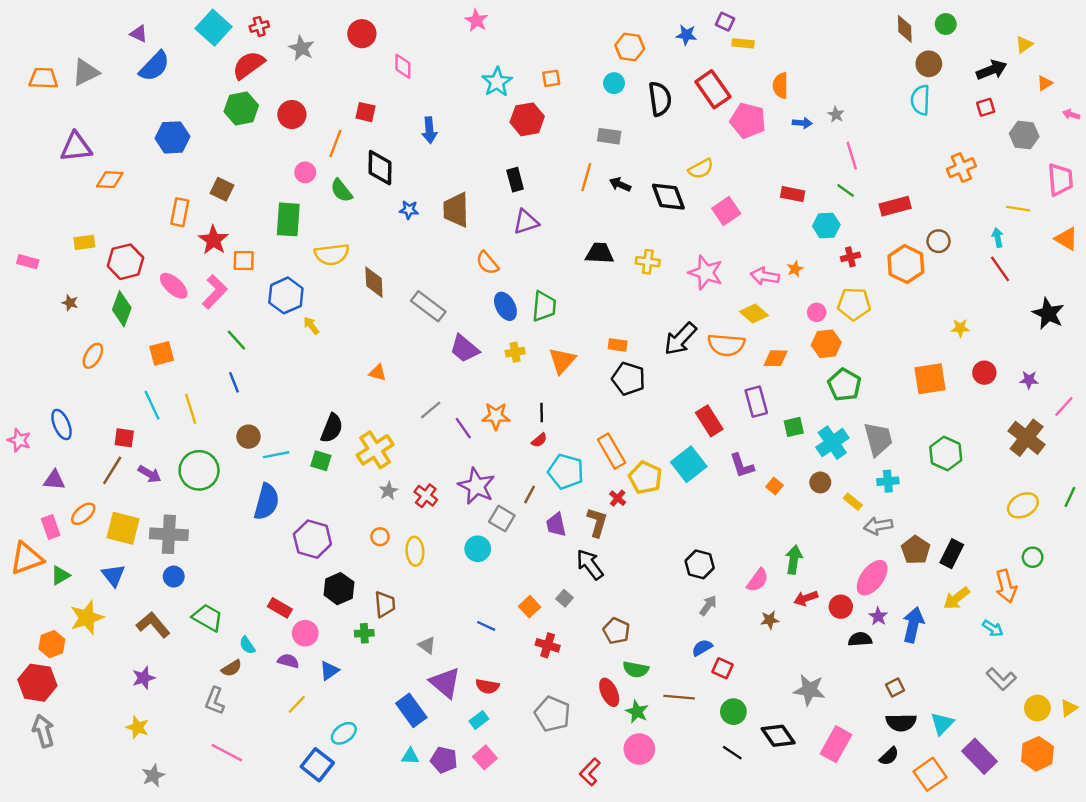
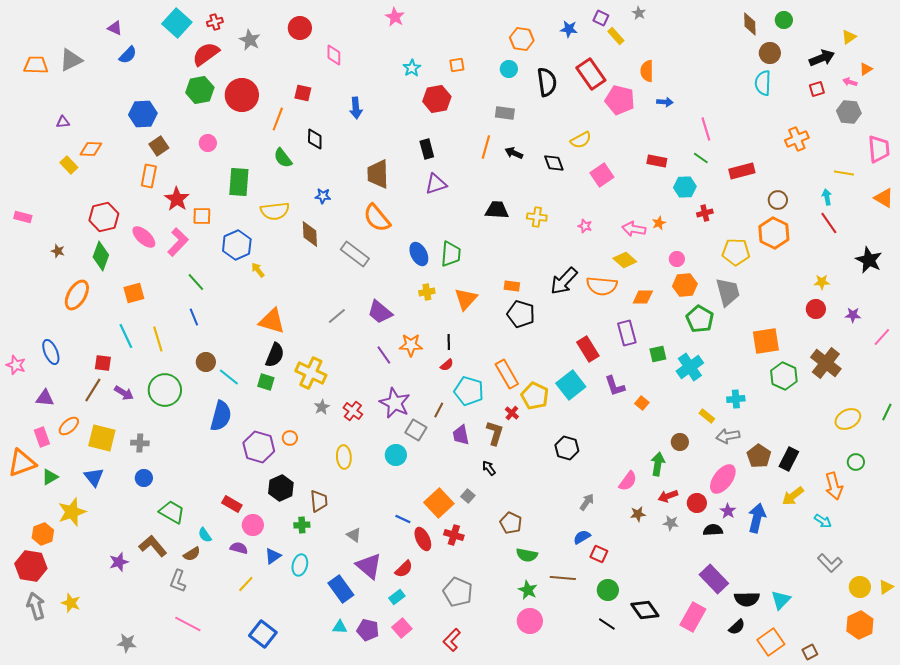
yellow rectangle: (743, 43) -> (616, 36), turned 42
blue semicircle: (154, 66) -> (128, 55), size x0.7
cyan star: (497, 82) -> (412, 68), size x0.7
red circle: (292, 115) -> (242, 95), size x1.4
gray star: (836, 115) -> (639, 13), moved
pink arrow: (1071, 115) -> (850, 82), moved
purple triangle: (76, 147) -> (63, 122), size x0.5
black diamond: (380, 168) -> (315, 139), size x0.7
pink circle: (305, 172) -> (208, 143), moved
brown square: (222, 189) -> (159, 146), moved, turned 30
black diamond: (668, 197) -> (554, 163), size x0.7
blue star: (409, 210) -> (323, 196), moved
yellow rectangle: (84, 242) -> (69, 165), moved, turned 54
orange semicircle: (487, 263) -> (377, 218), moved, size x1.4
orange hexagon: (906, 264) -> (774, 233), moved
pink star: (706, 273) -> (585, 226), size x0.5
yellow pentagon: (854, 304) -> (736, 252), moved
yellow star: (960, 328) -> (822, 282), moved
purple trapezoid: (464, 349) -> (380, 312), moved
orange ellipse: (93, 356) -> (77, 295), size x1.4
orange triangle: (378, 373) -> (272, 321), moved, size x1.8
orange square: (930, 379) -> (766, 341), moved
gray line: (431, 410) -> (337, 316), moved
brown cross: (1027, 438) -> (826, 363), moved
gray trapezoid: (878, 439) -> (728, 292), moved
yellow cross: (375, 450) -> (311, 373), turned -32
cyan line: (276, 455) -> (229, 377), turned 50
brown circle: (820, 482) -> (680, 442), moved
gray cross: (169, 534) -> (140, 443), size x0.6
orange circle: (380, 537) -> (290, 438), moved
black arrow: (590, 564) -> (489, 468), size x0.6
black hexagon: (700, 564) -> (567, 448), moved
orange square: (530, 607) -> (439, 503), size x1.6
brown L-shape: (153, 625) -> (153, 546), moved
red semicircle: (487, 686) -> (404, 569), turned -54
brown square: (895, 687) -> (810, 652), moved
gray star: (809, 690) -> (671, 523), moved, size x0.6
red ellipse: (609, 692) -> (423, 539), moved
yellow star: (138, 727) -> (71, 603), moved
cyan ellipse: (344, 733) -> (300, 565), moved, turned -40
purple rectangle: (980, 756) -> (714, 579), moved
red L-shape: (590, 772) -> (452, 640), moved
gray star: (153, 776) -> (127, 643), turned 30

